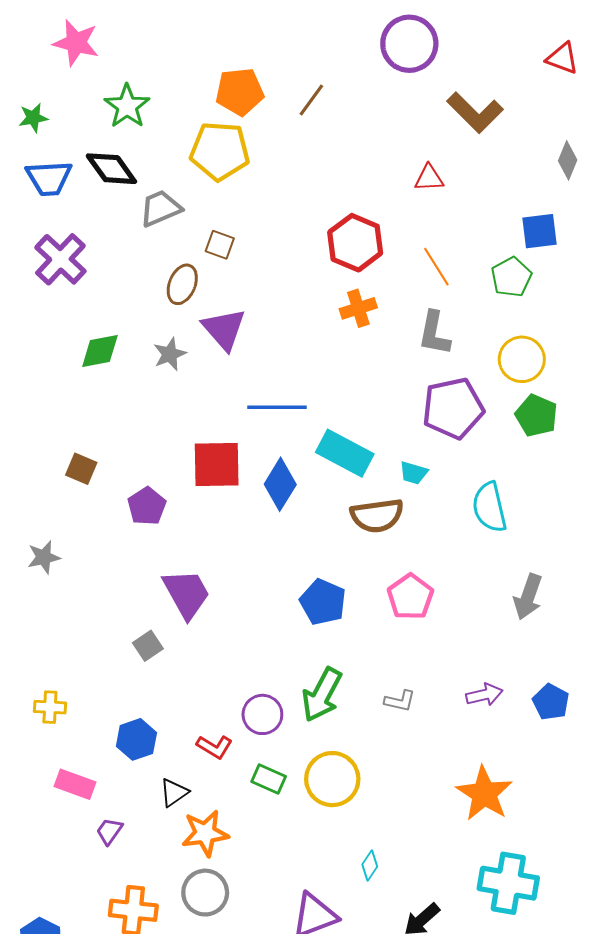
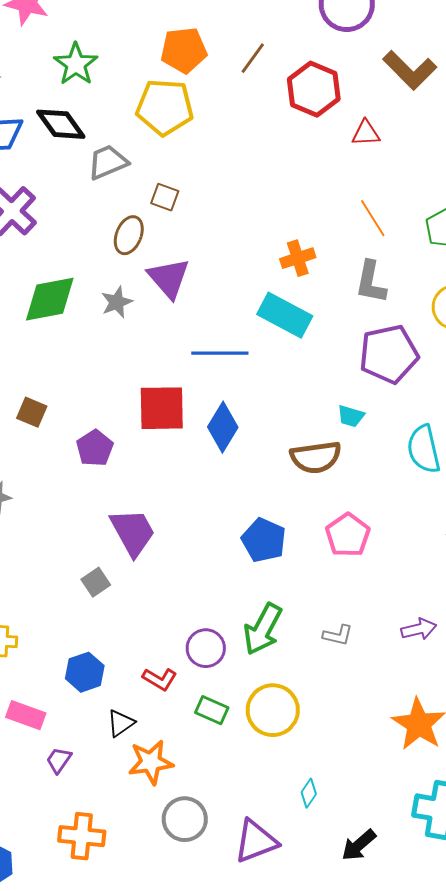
red hexagon: (355, 243) -> (314, 89), moved
green diamond: (100, 351) -> (50, 299), size x1.4
cyan rectangle: (345, 453) -> (285, 315), moved
gray circle: (205, 893) -> (185, 819), moved

